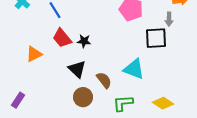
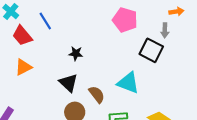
red trapezoid: (62, 38) -> (22, 36), moved
black square: (156, 38) -> (151, 50), turned 30

